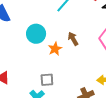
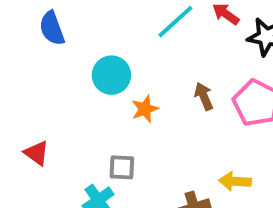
brown arrow: (73, 39) -> (204, 96), moved

